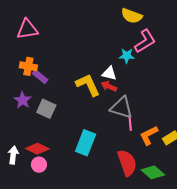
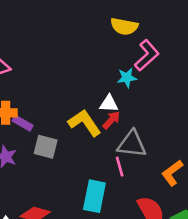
red arrow: (109, 86) -> (111, 120), turned 119
gray square: (46, 109) -> (46, 147), moved
pink line: (130, 123) -> (120, 167), moved

